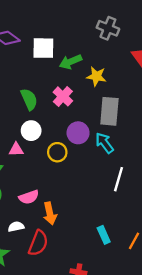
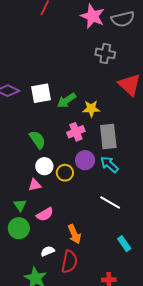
gray cross: (108, 28) -> (105, 53), moved
pink cross: (63, 96) -> (76, 132), moved, turned 36
yellow circle: (57, 152) -> (65, 173), moved
white line: (118, 179) -> (110, 202), moved, turned -65
pink semicircle: (29, 197) -> (45, 214), moved

